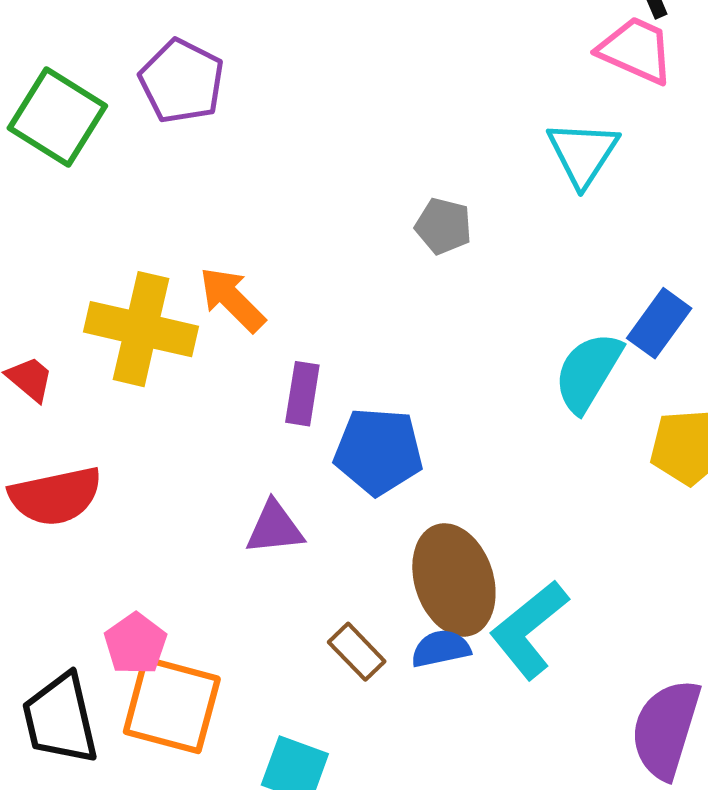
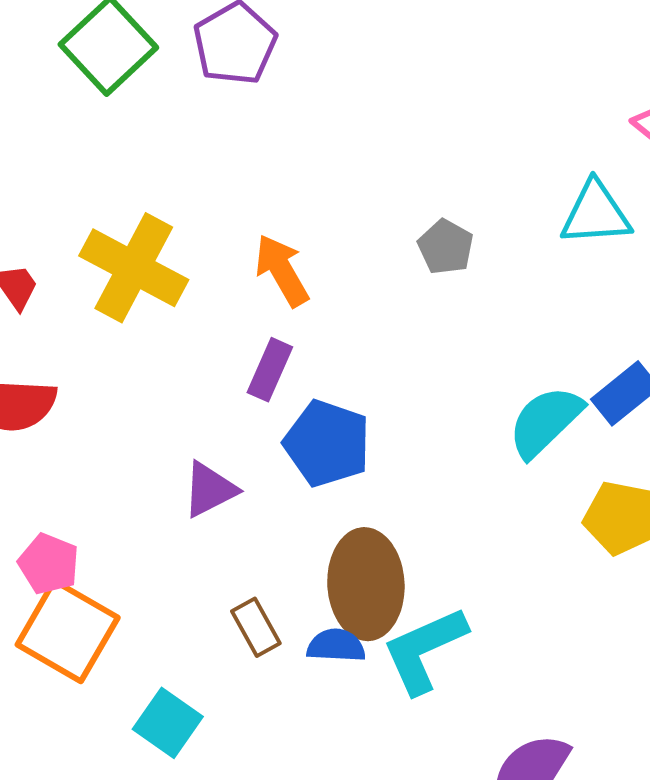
cyan triangle: (583, 153) -> (596, 214), turned 38
orange arrow: (232, 299) -> (282, 270), moved
purple triangle: (275, 528) -> (210, 489), turned -36
pink pentagon: (135, 644) -> (49, 564), turned -30

